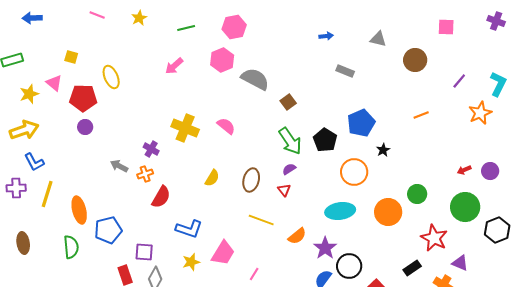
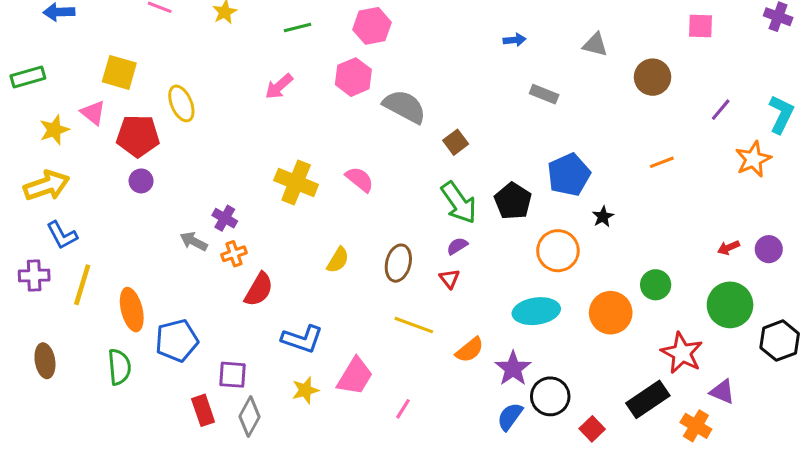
yellow square: (71, 57) -> (119, 72), size x1.6
purple cross: (151, 149) -> (225, 218), moved
black rectangle: (412, 268) -> (648, 399), size x1.5

